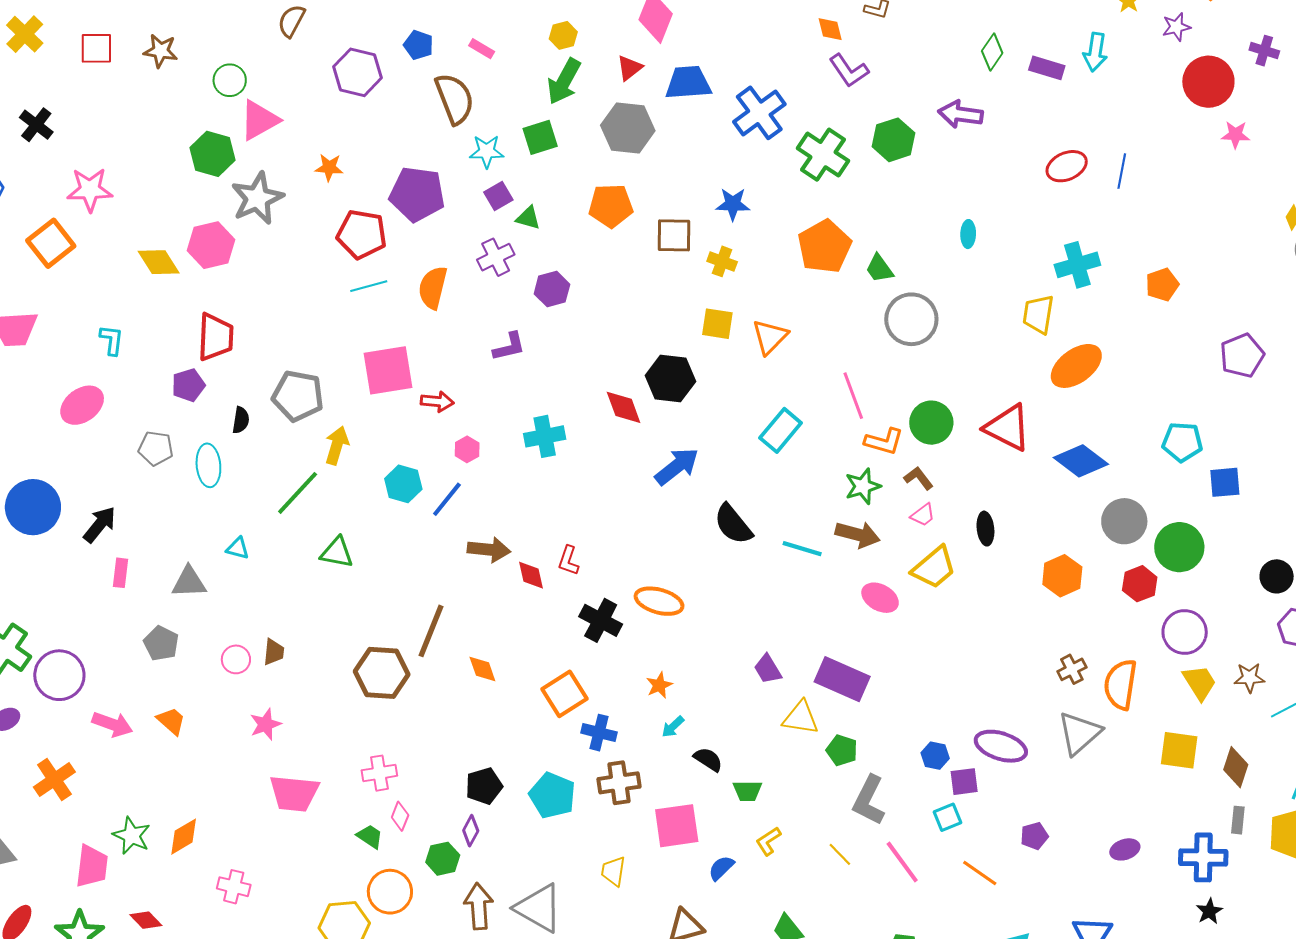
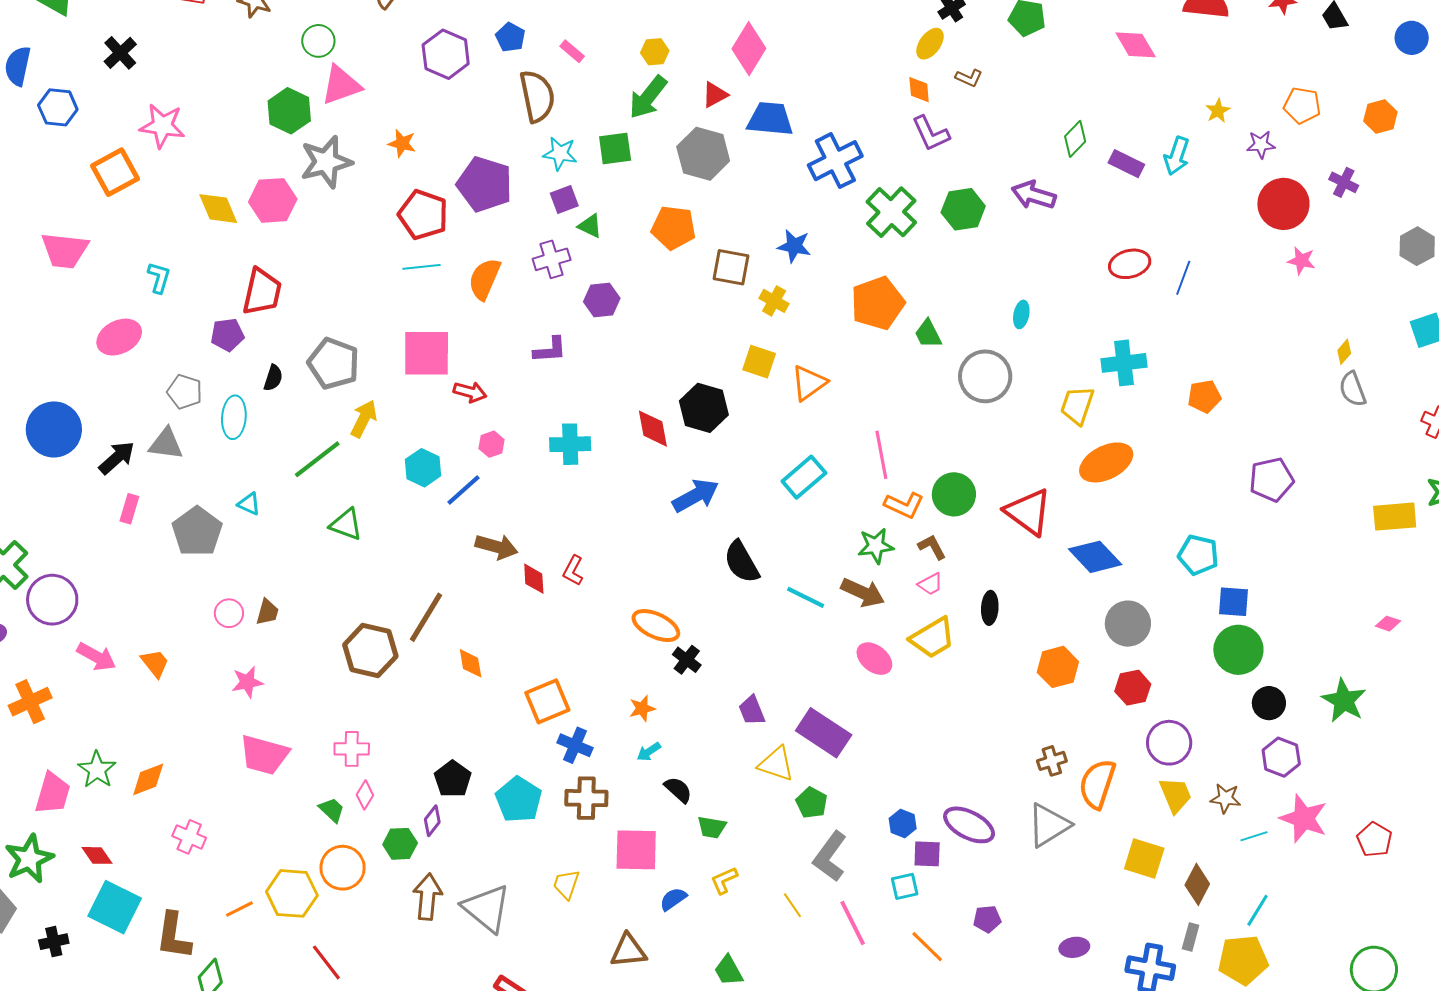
gray circle: (911, 319) -> (985, 376), moved
green circle: (1179, 547) -> (1238, 650), moved
gray triangle: (189, 582) -> (166, 444), moved
black cross: (601, 620) -> (687, 660), moved, size x0.7
gray pentagon: (161, 643) -> (197, 531), moved, size x1.4
black pentagon: (484, 786) -> (453, 779), turned -30

